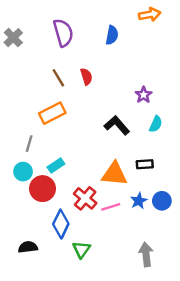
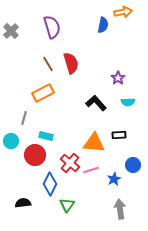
blue semicircle: (112, 35) -> (103, 25), moved
red semicircle: (86, 77) -> (71, 63), size x1.5
cyan semicircle: (156, 124) -> (128, 102), turned 64
cyan rectangle: (56, 165) -> (46, 136), turned 48
cyan circle: (23, 172) -> (11, 141), moved
blue star: (139, 201) -> (114, 179), moved

